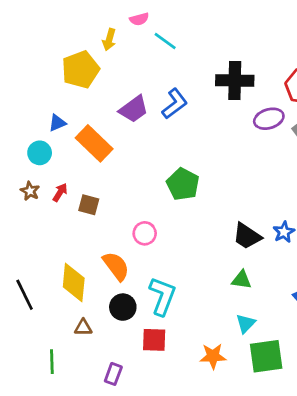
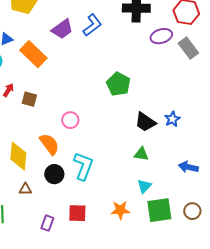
green pentagon: (183, 184) -> (118, 84), moved
red square: (154, 340) -> (77, 213), moved

